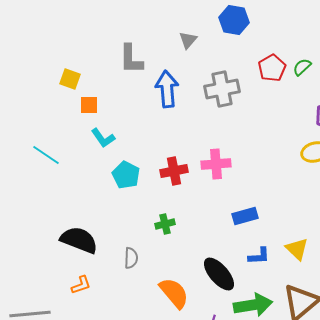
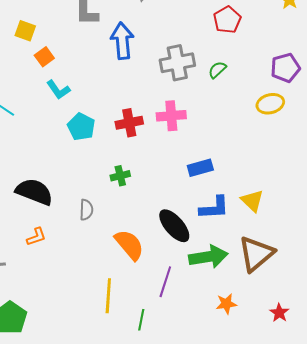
green semicircle: (302, 67) -> (217, 70), moved
gray cross: (222, 89) -> (177, 63), moved
orange square: (89, 105) -> (44, 57), turned -36
blue L-shape: (259, 256) -> (214, 208), size x1.4

